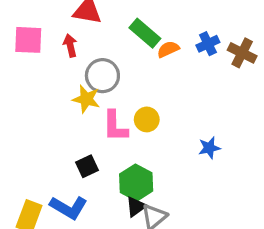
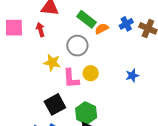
gray circle: (102, 76) -> (77, 46), moved
blue star: (209, 148) -> (132, 76), moved
black square: (87, 166) -> (55, 104), size x1.5

